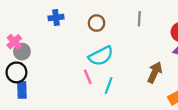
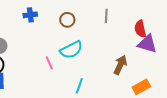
pink line: (88, 77) -> (49, 63), moved
cyan line: (109, 86) -> (79, 86), moved

